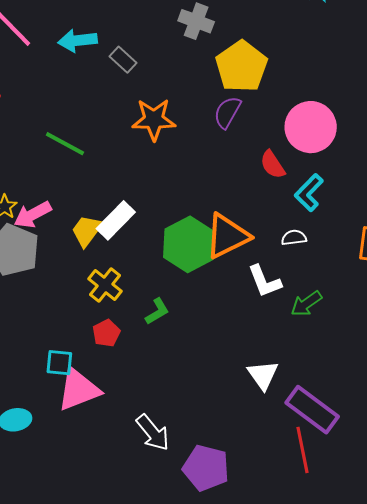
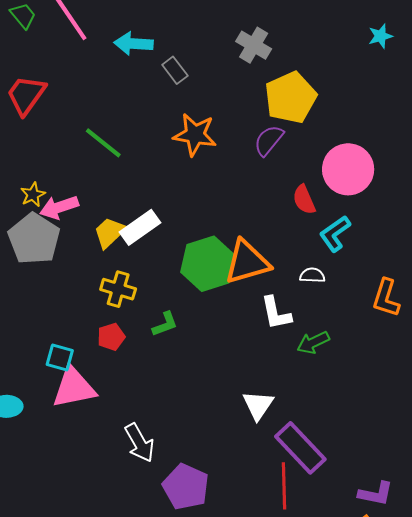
yellow cross: (105, 285) -> (118, 289), turned -32

